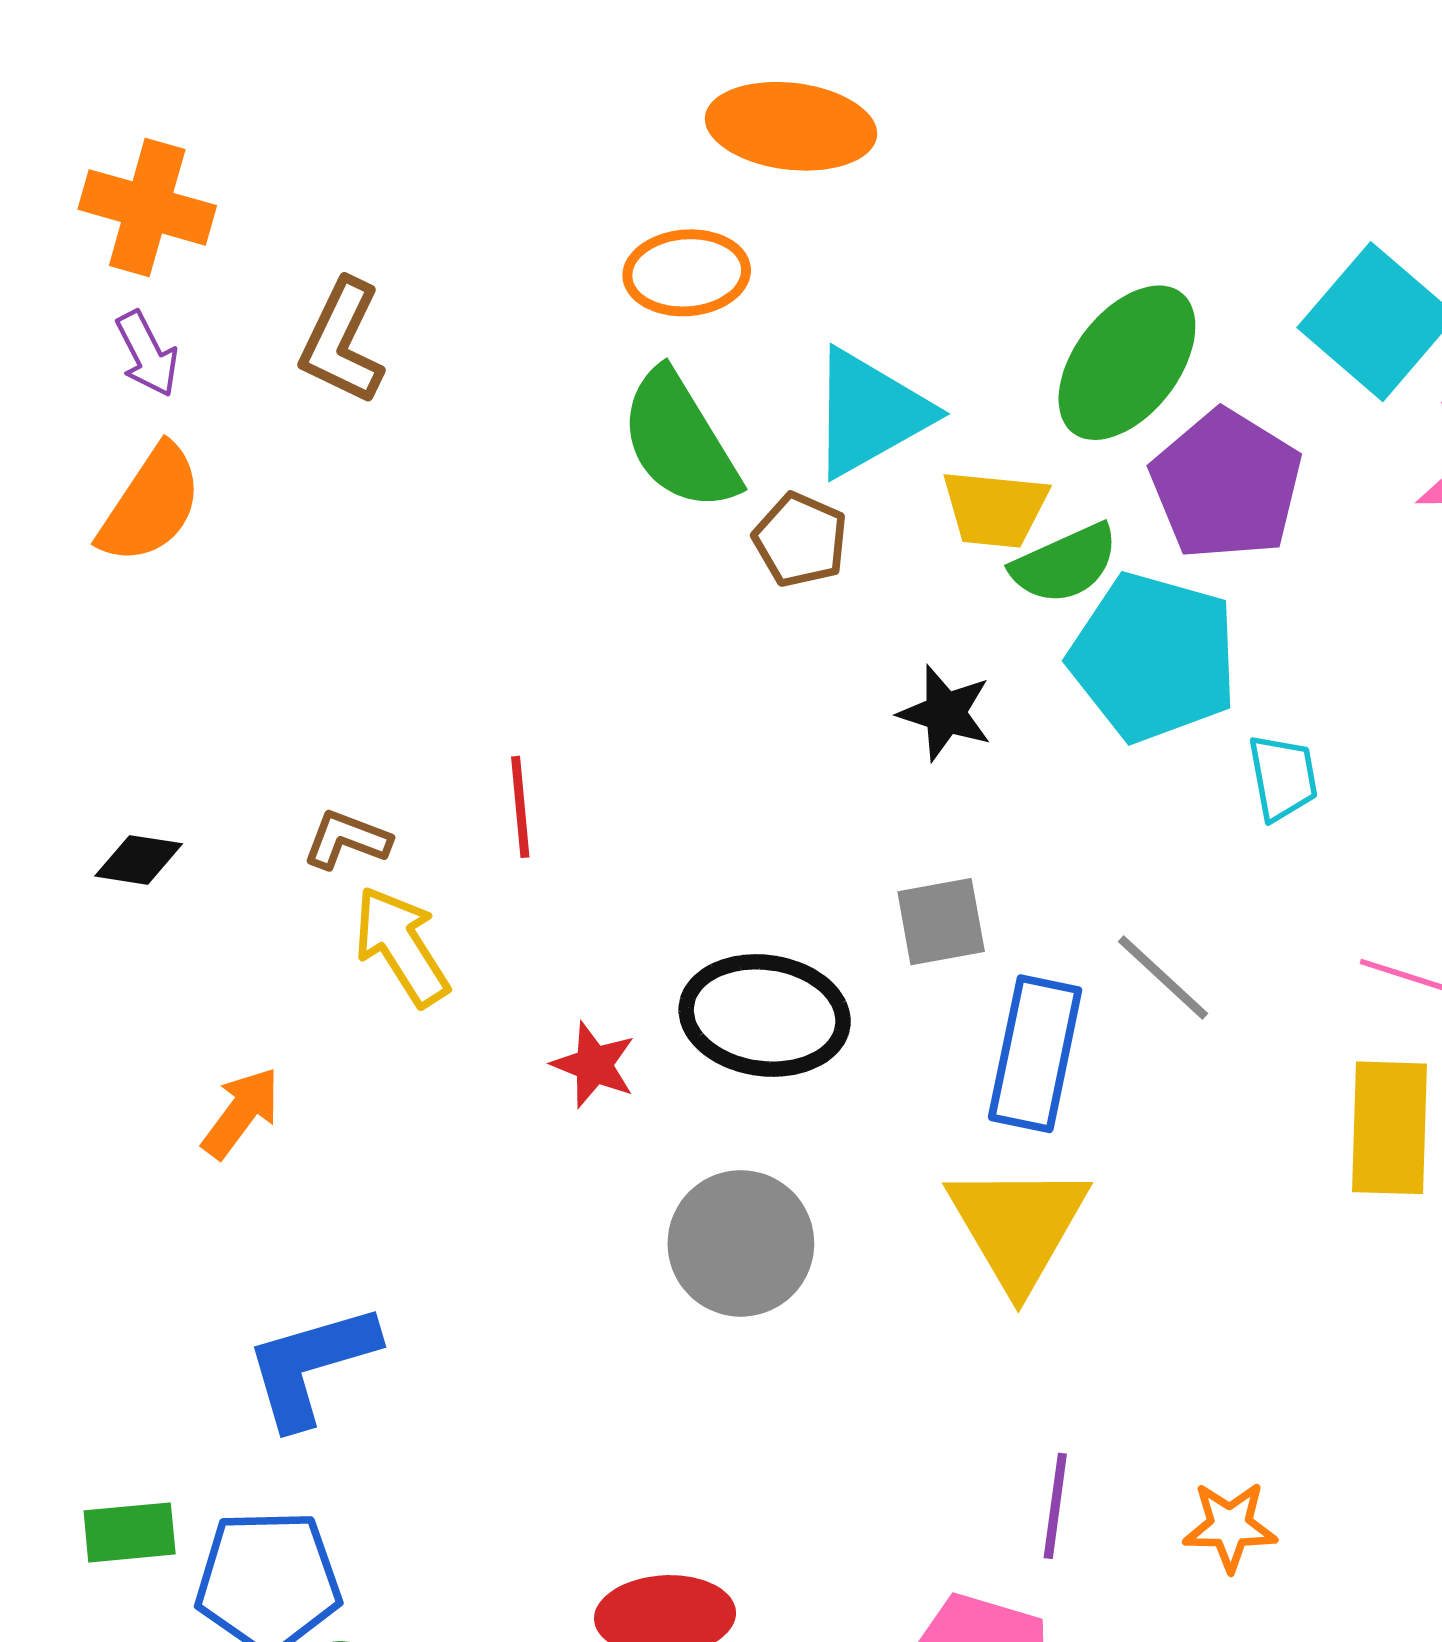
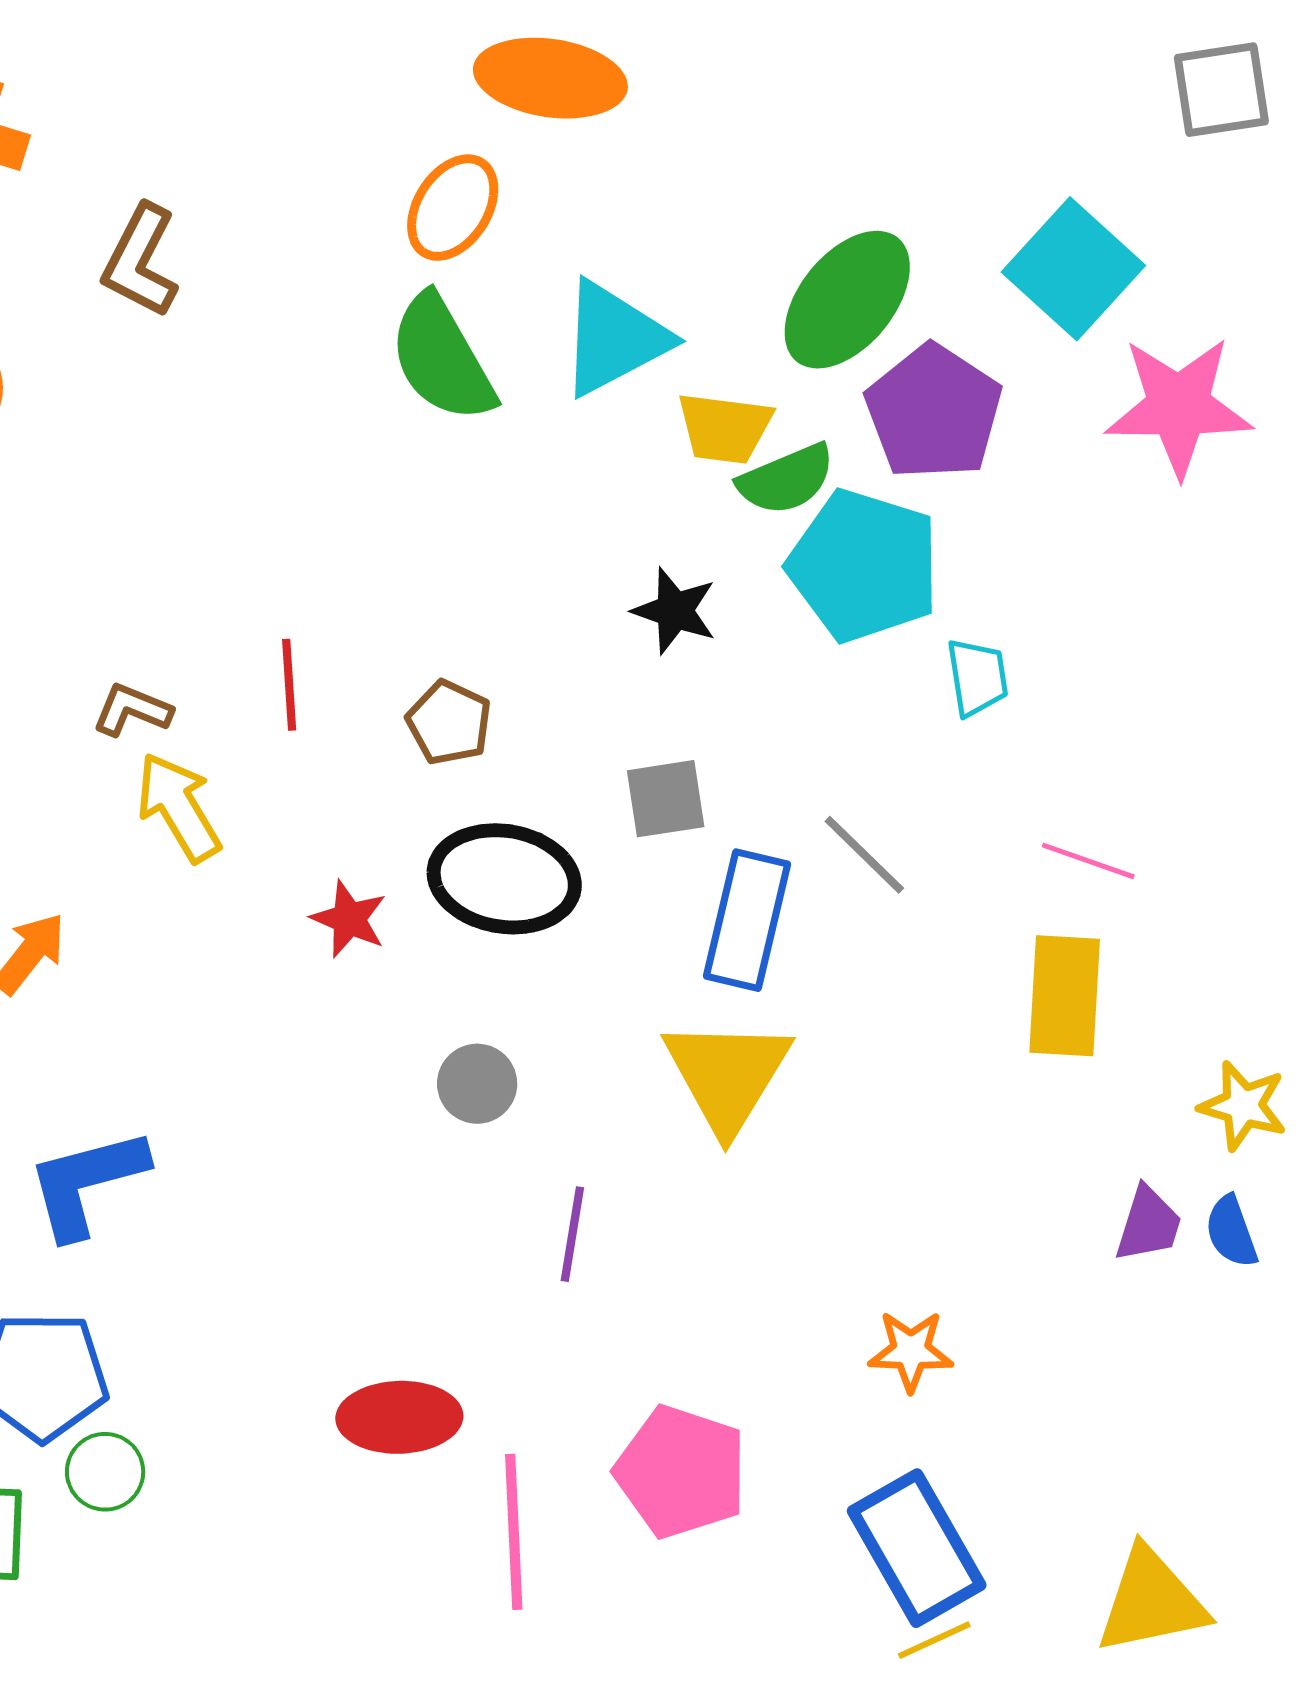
orange ellipse: (687, 273) -> (453, 208), turned -55
brown pentagon: (800, 540) -> (449, 723), moved
gray circle: (741, 1243) -> (477, 1084), size x0.6
purple line: (1055, 1506) -> (572, 1234), moved

